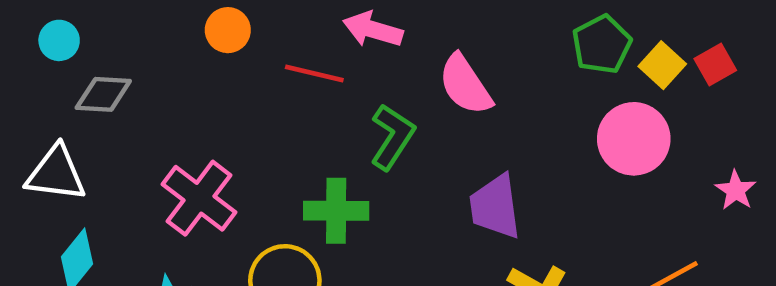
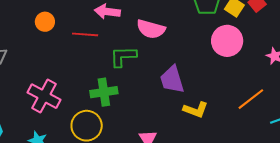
pink semicircle: (465, 85) -> (151, 29), turned -32
green L-shape: (392, 137) -> (123, 56), turned -116

